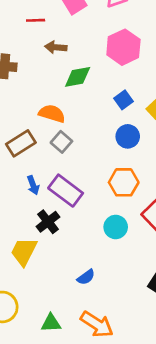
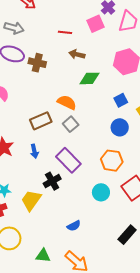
blue arrow: (33, 185) -> (34, 151), moved

